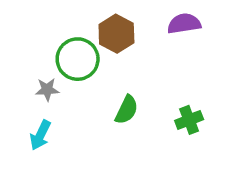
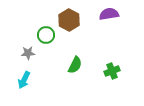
green circle: (78, 59) -> (46, 35), size x0.7

